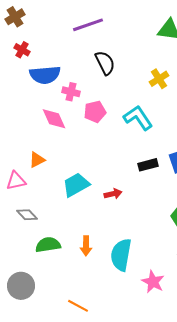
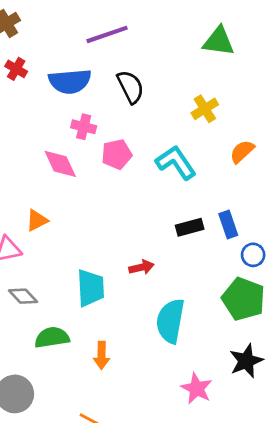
blue semicircle: (45, 75) -> (70, 81), moved
cyan trapezoid: (76, 185) -> (91, 288), moved, turned 116
orange arrow: (86, 246) -> (102, 355), moved
cyan semicircle: (121, 255) -> (170, 321), moved

